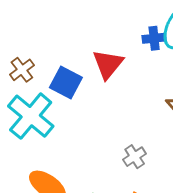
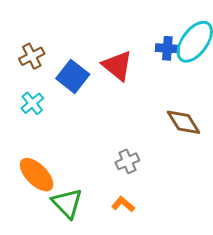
red triangle: (108, 64) -> (117, 66), turned -40
cyan cross: (31, 116) -> (32, 103), size x0.5

